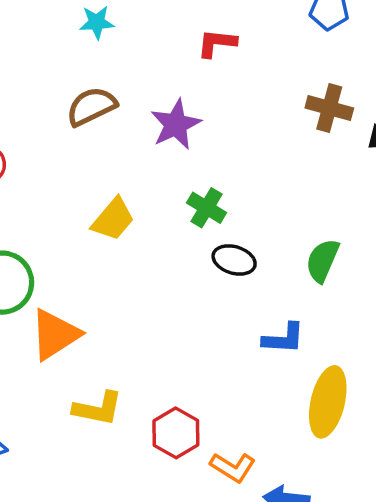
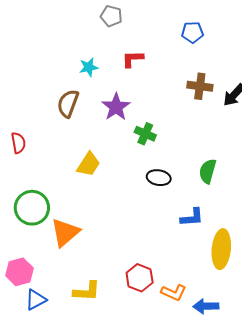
cyan star: (97, 22) -> (89, 67), moved
brown semicircle: (91, 106) -> (68, 103), turned -36
green cross: (207, 208) -> (145, 134), moved
yellow L-shape: (98, 408) -> (87, 291), moved

